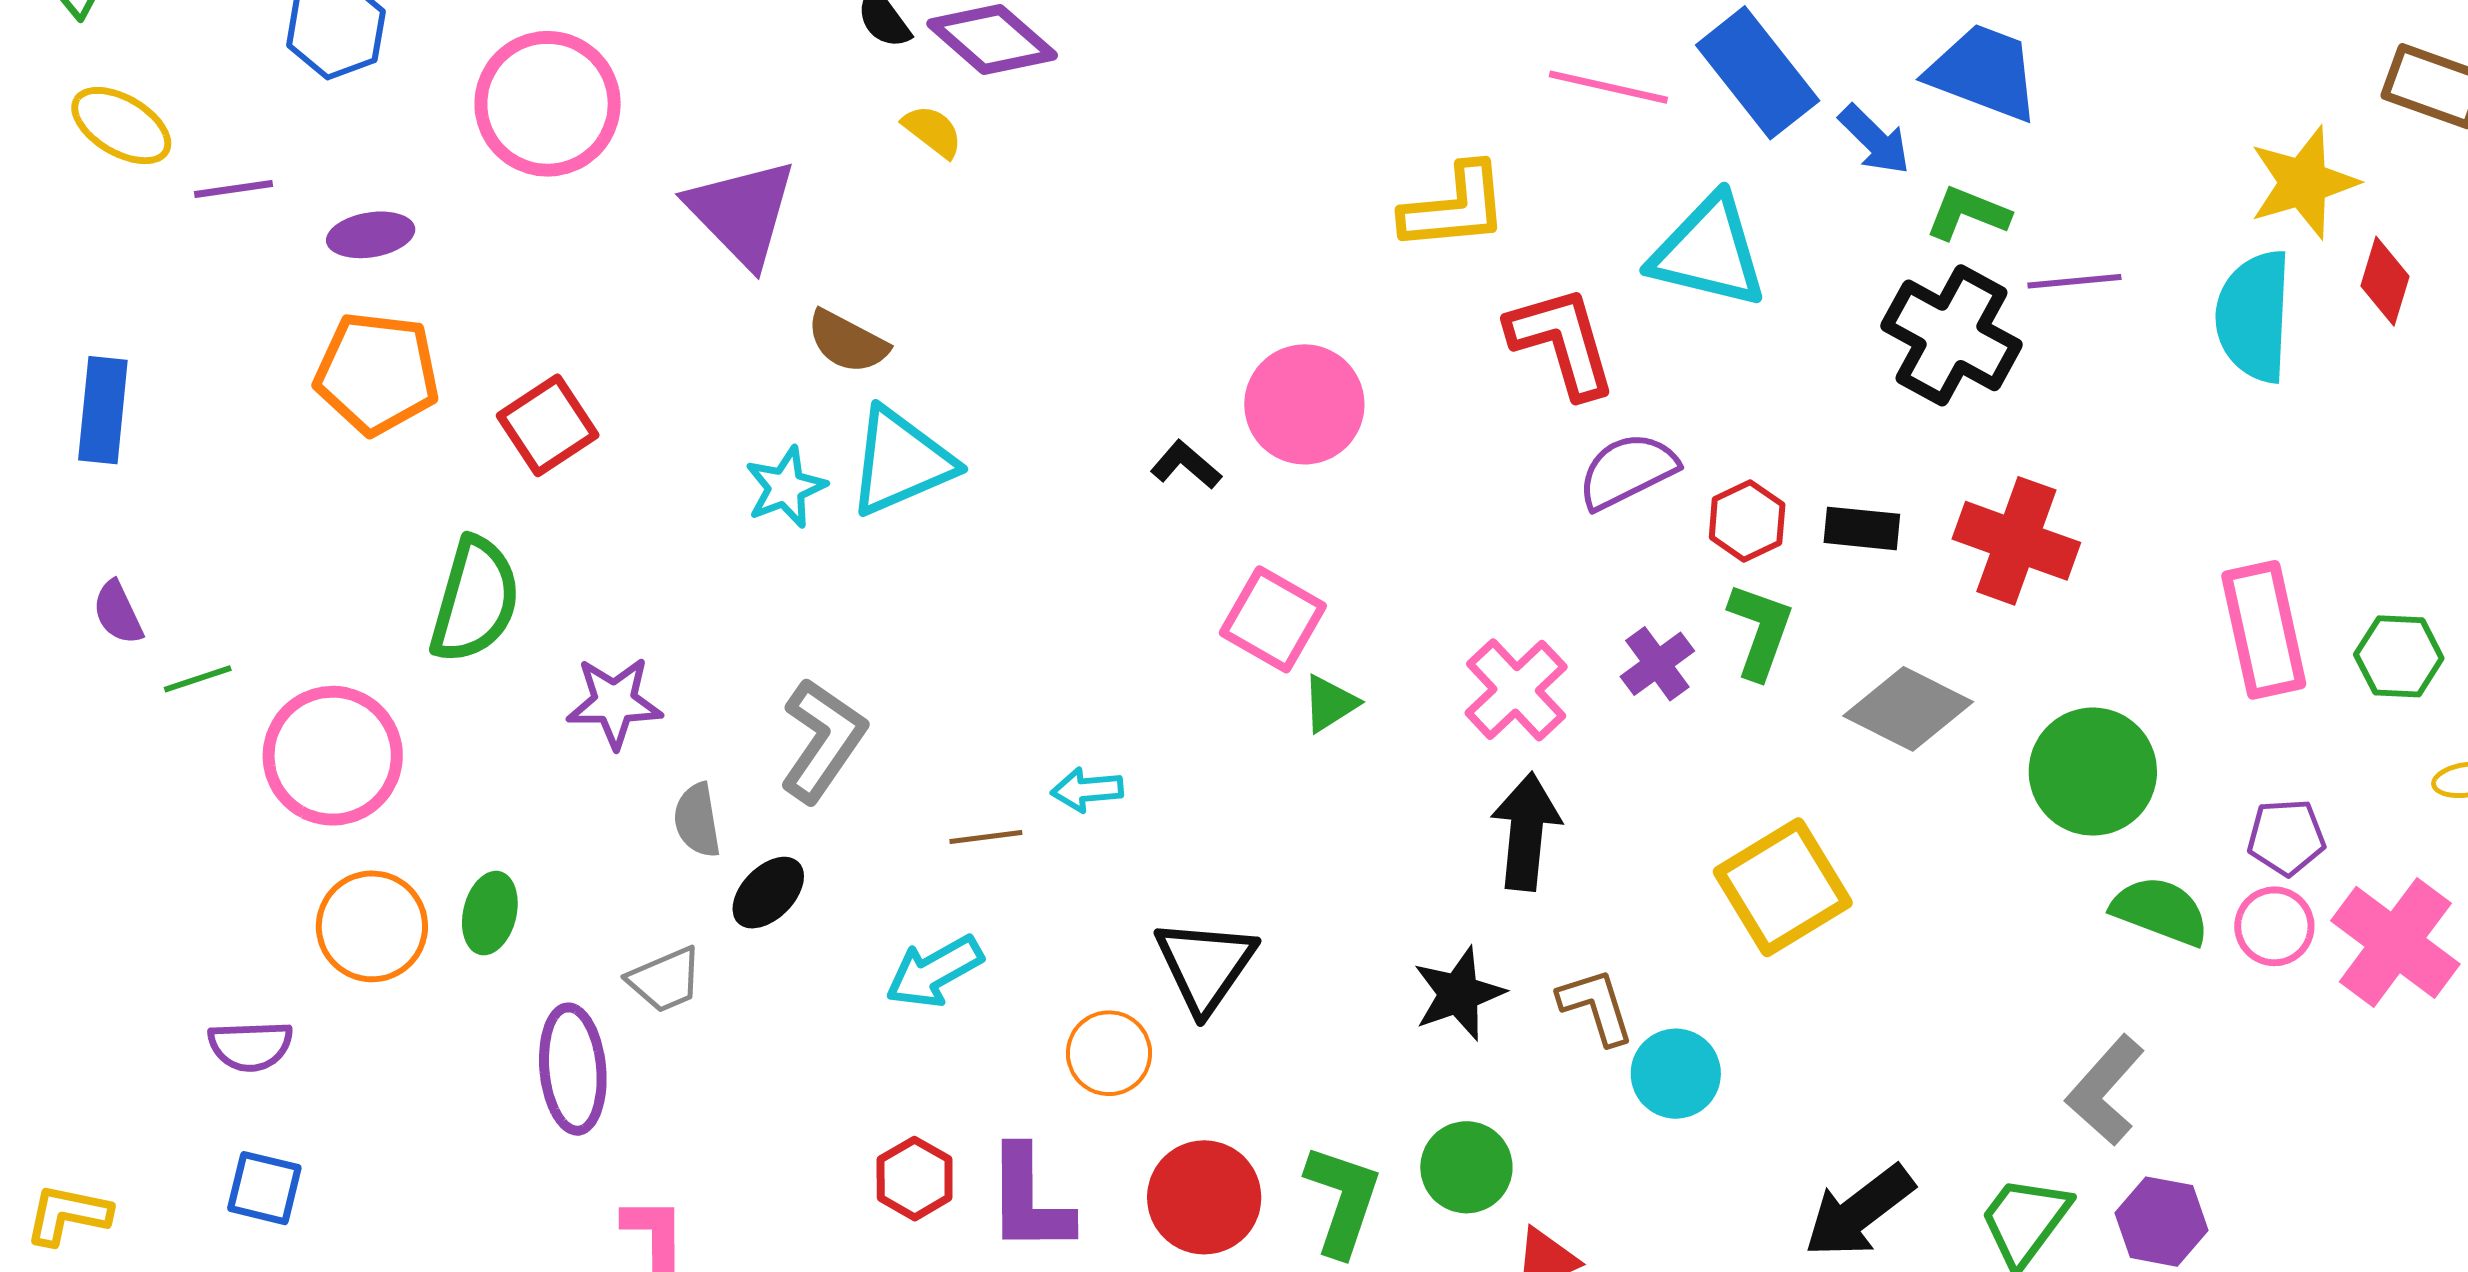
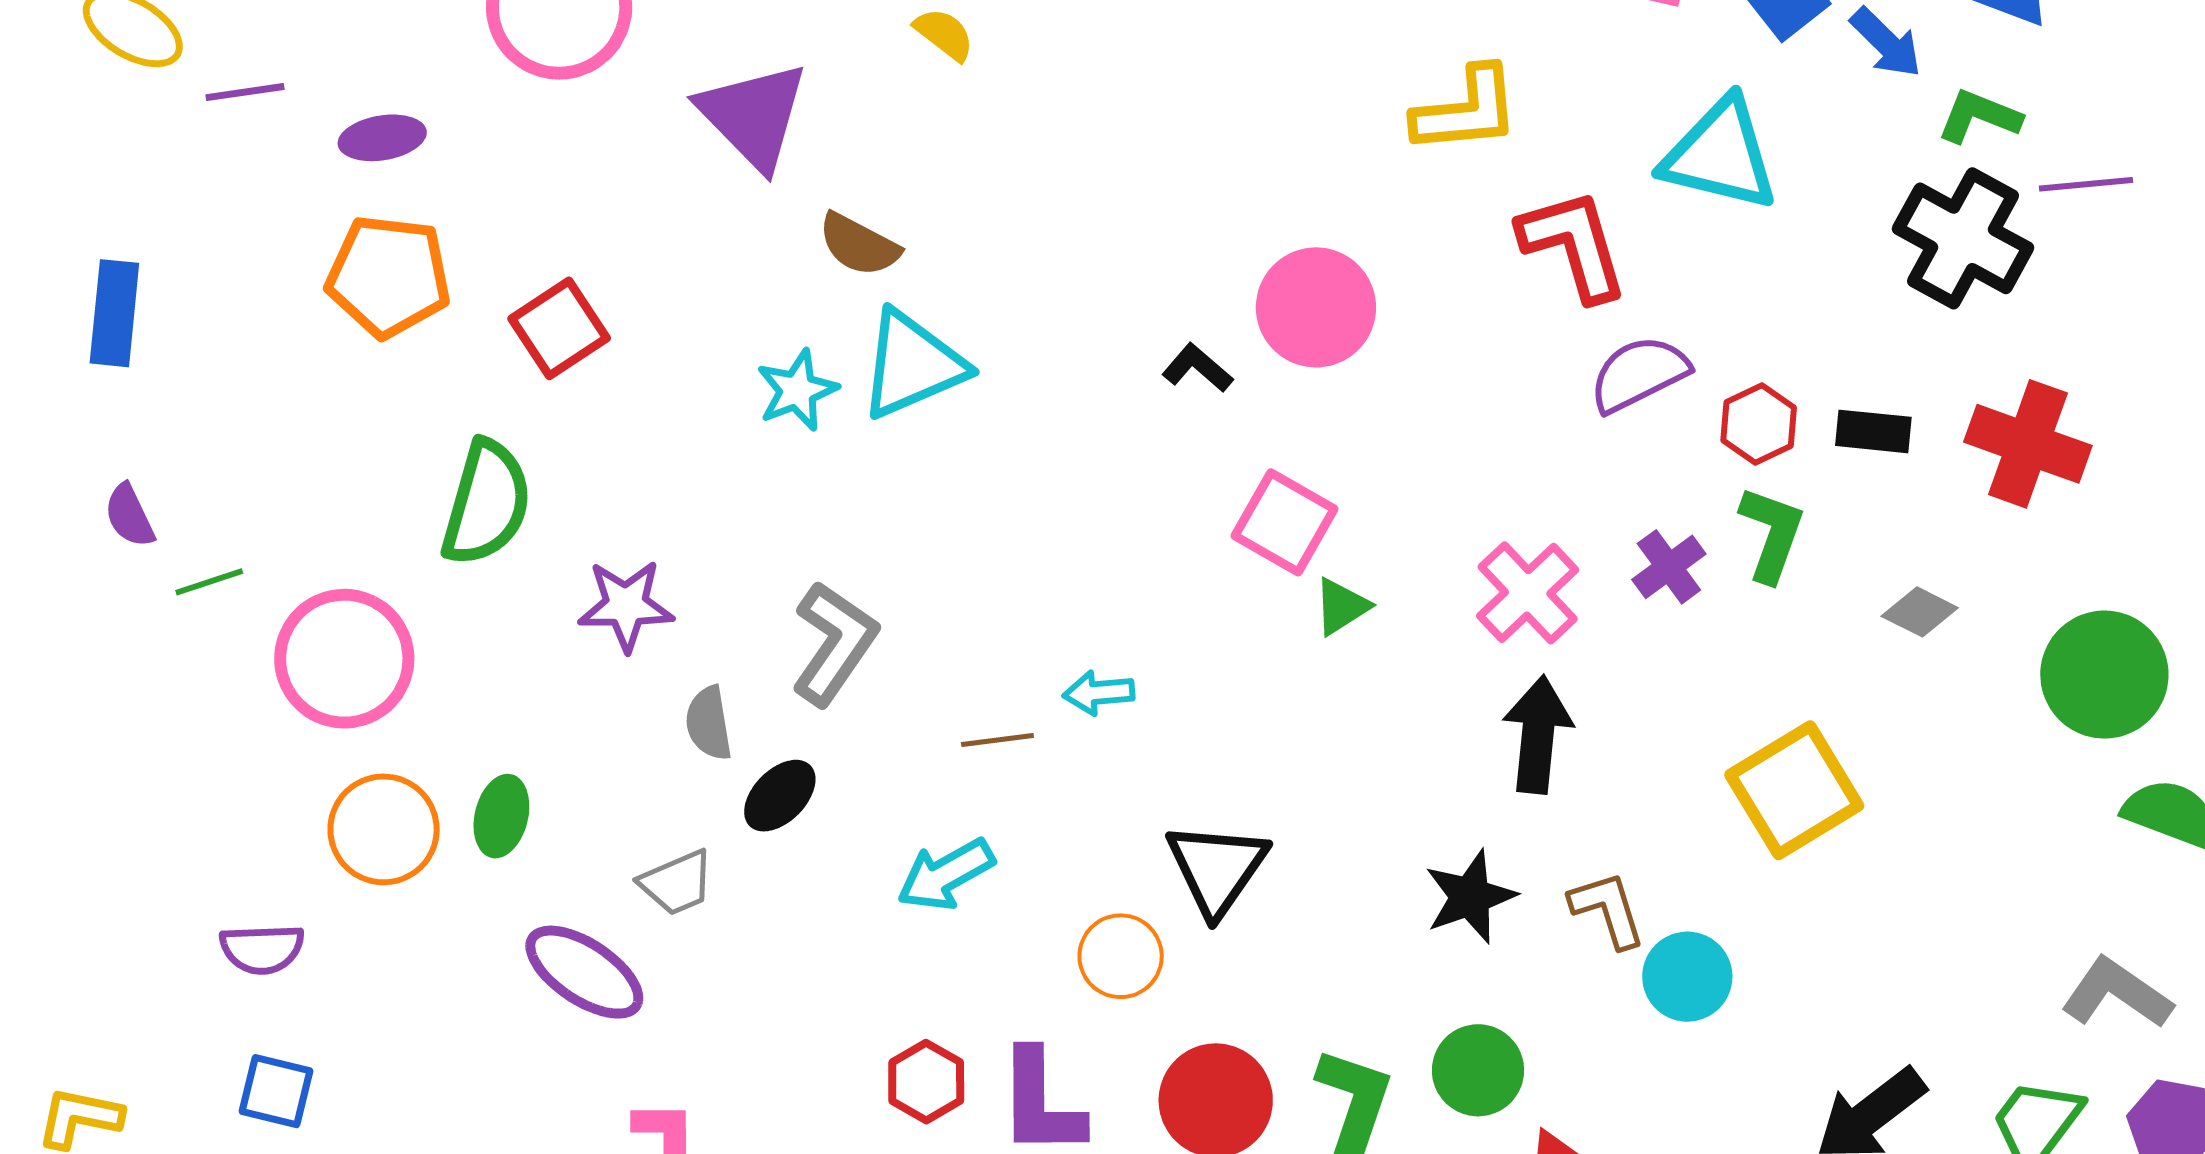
gray diamond: (1908, 709) -> (1920, 612), size x0.6
purple ellipse: (573, 1069) -> (584, 972), turned -51
gray L-shape: (2105, 1090) -> (2117, 993), turned 83

